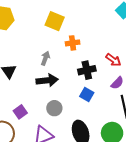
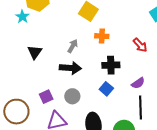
red arrow: (113, 60) -> (140, 45), moved
purple square: (20, 112) -> (46, 97), moved

